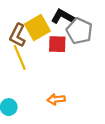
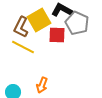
yellow line: (20, 57) -> (23, 47), turned -40
orange arrow: (56, 99) -> (42, 85), moved, turned -63

